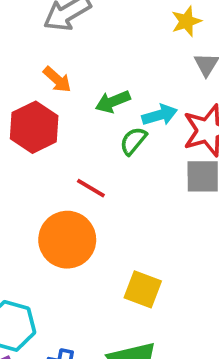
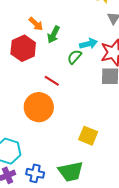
green arrow: (113, 102) -> (54, 35), moved, turned -42
yellow square: (143, 289) -> (88, 136), moved

